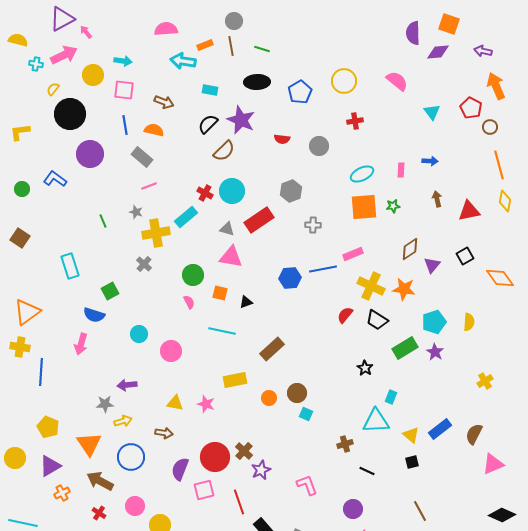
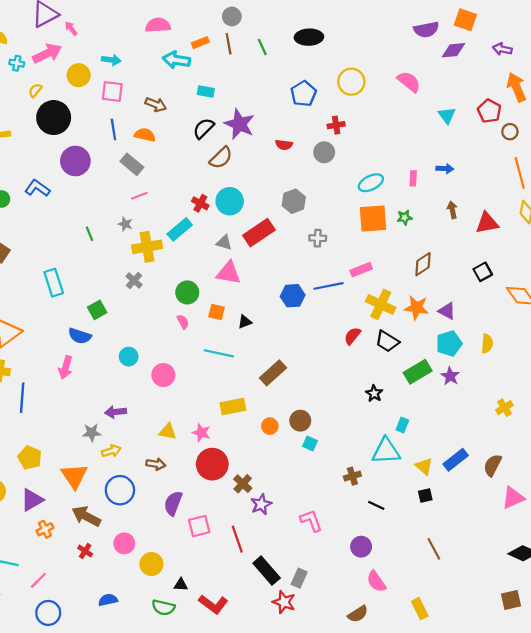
purple semicircle: (413, 33) -> (426, 30), turned -100
green line: (262, 49) -> (262, 47), turned 49
black ellipse: (257, 82) -> (309, 37), moved
red cross: (355, 121) -> (336, 125), moved
purple triangle: (432, 265) -> (447, 311), moved, turned -42
red circle: (215, 457) -> (212, 464), moved

